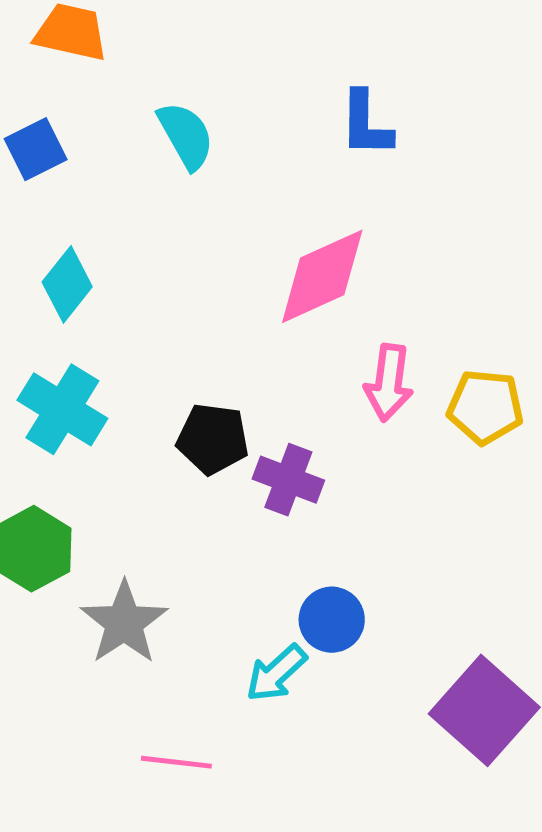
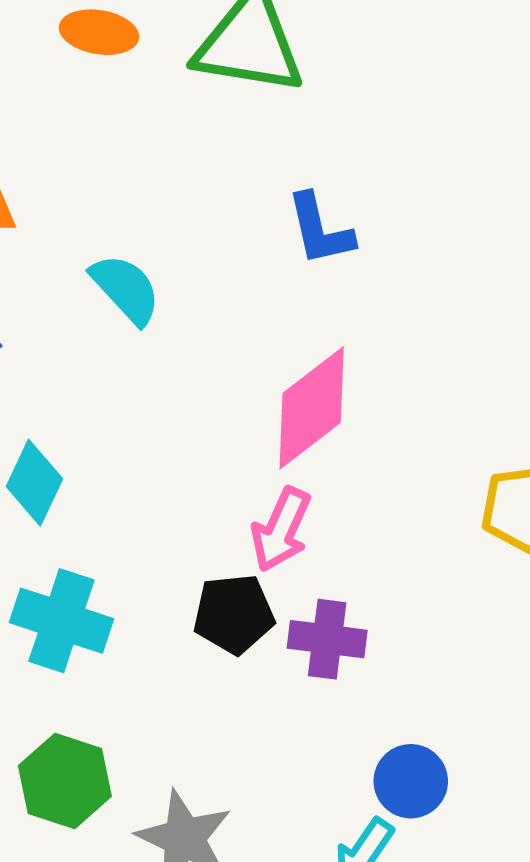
pink arrow: (389, 383) -> (281, 529), moved, turned 30

